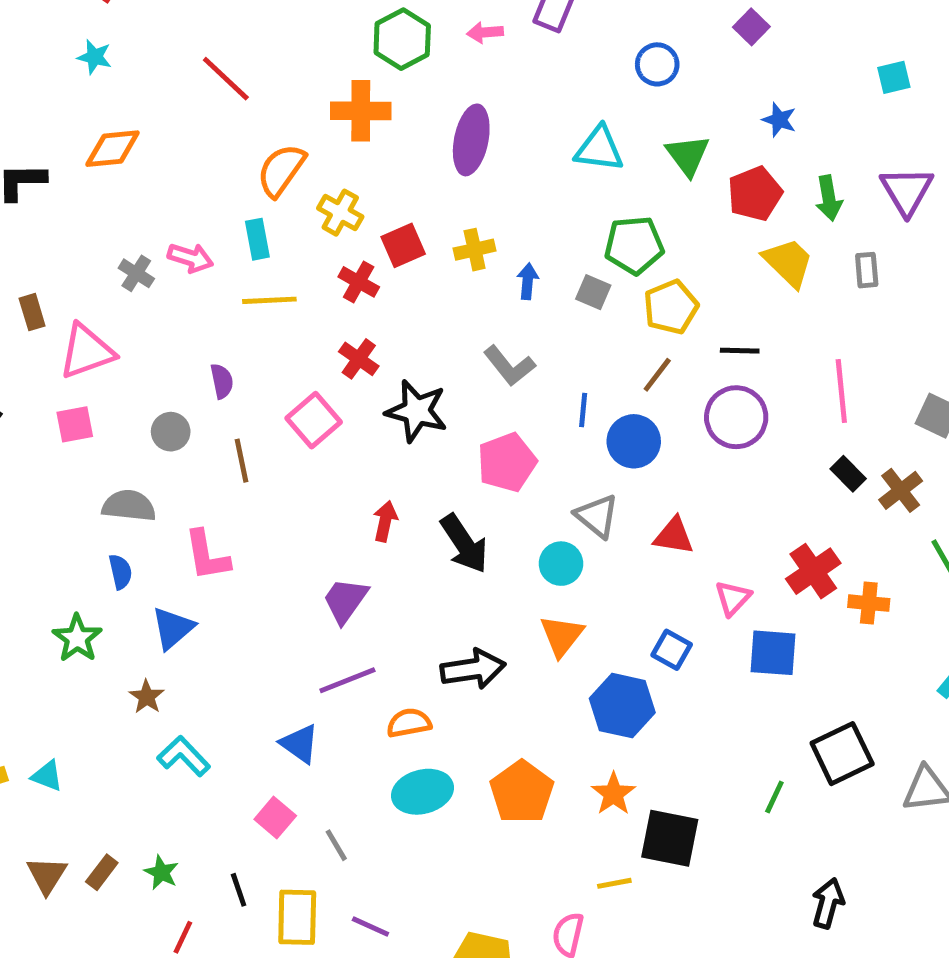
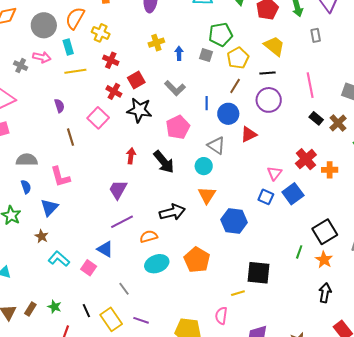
red square: (403, 245) -> (136, 80), moved
yellow trapezoid: (788, 262) -> (274, 46), moved
gray circle: (171, 432) -> (44, 25), moved, size x1.6
red triangle: (674, 536) -> (249, 134), moved, turned -30
blue square: (672, 650) -> (266, 197), moved
blue square: (773, 653) -> (293, 194), turned -35
orange star: (613, 794) -> (324, 260), moved
pink square: (275, 818) -> (89, 268), moved
yellow rectangle: (297, 917) -> (111, 319), turned -30

